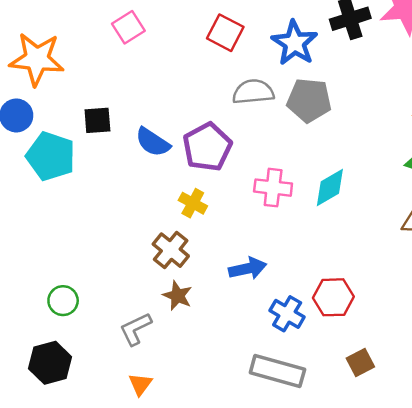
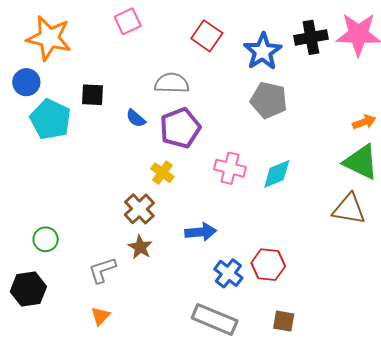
gray semicircle: (253, 92) -> (172, 83), moved
blue semicircle: (153, 142) -> (136, 118), size x0.7
brown square: (360, 363) -> (284, 321), turned 30

